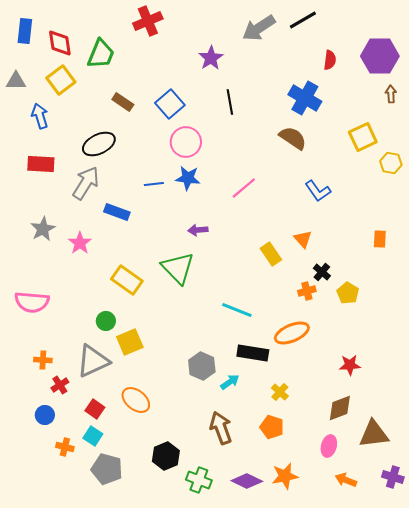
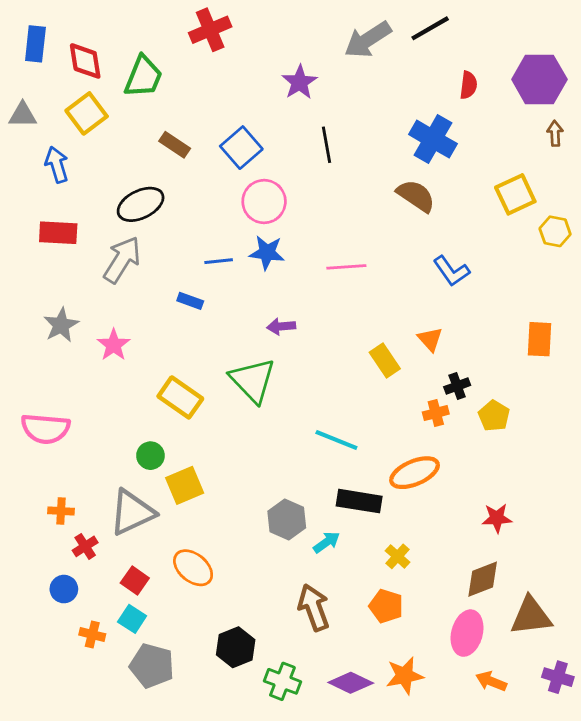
pink line: (244, 188) -> (346, 267), turned 36
blue rectangle: (117, 212) -> (190, 301), moved, size x0.7
orange rectangle: (380, 239) -> (539, 339), size x1.4
black cross: (322, 272) -> (457, 386), turned 30
pink ellipse: (329, 446) -> (467, 633), size x1.4

